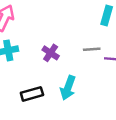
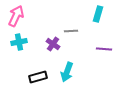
gray line: (92, 49) -> (71, 31), moved

